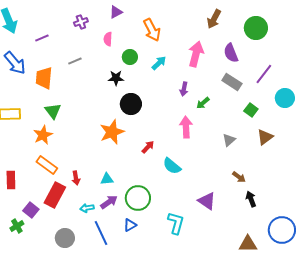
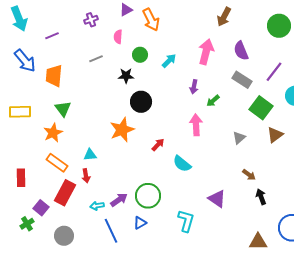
green circle: (256, 28) -> (279, 26), moved
orange arrow: (152, 30) -> (151, 20), moved
gray line: (75, 61) -> (96, 59), moved
green square: (251, 110) -> (261, 108), size x1.6
cyan triangle: (107, 179) -> (90, 155), moved
gray circle: (65, 238) -> (64, 236), moved

